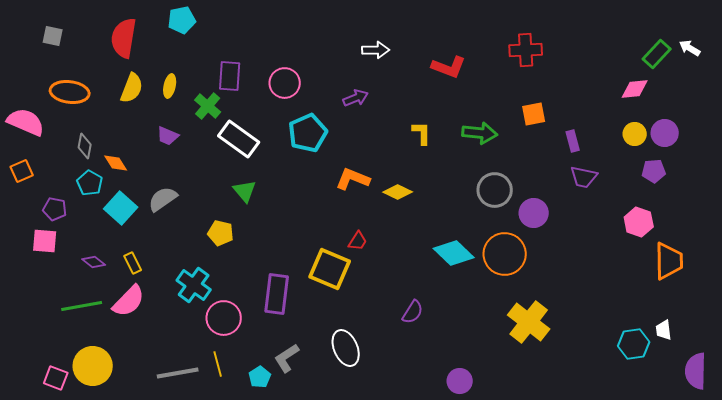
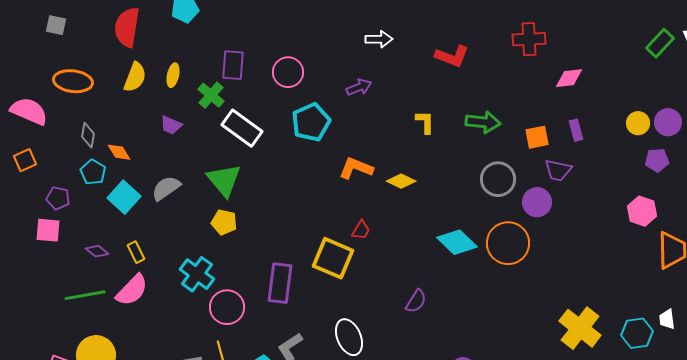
pink diamond: (635, 89) -> (569, 78), moved
orange square: (534, 114) -> (537, 137), moved
purple trapezoid: (584, 177) -> (558, 170), moved
green triangle: (245, 191) -> (224, 180), moved, size x1.5
yellow cross: (529, 322) -> (580, 328), moved

